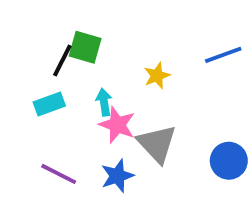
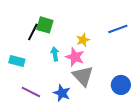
cyan rectangle: (49, 104) -> (17, 61), moved, turned 35
pink star: (117, 125) -> (75, 57), moved
blue star: (117, 176) -> (62, 93), turned -30

